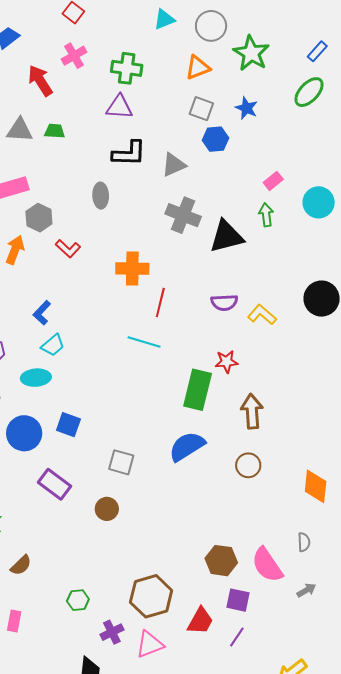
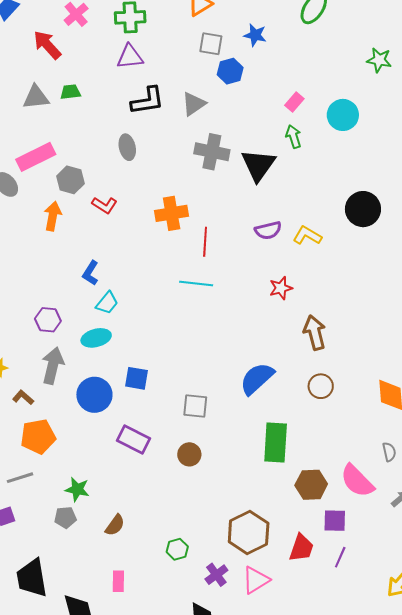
black triangle: (226, 237) -> (258, 165), turned -30
green rectangle: (198, 390) -> (276, 443), moved

